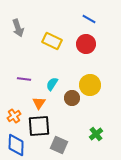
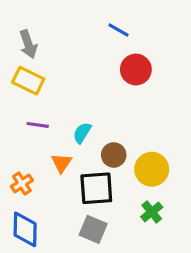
blue line: (89, 19) -> (118, 30), moved
yellow rectangle: (52, 41) -> (28, 81), moved
yellow circle: (90, 85) -> (152, 169), moved
black square: (39, 126) -> (96, 188), moved

